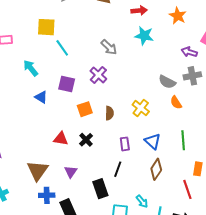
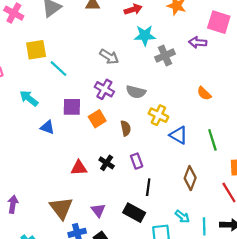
gray cross: (192, 76) -> (165, 56), moved
gray semicircle: (167, 82) -> (136, 92), moved
orange semicircle: (176, 103) -> (204, 93), moved
orange square: (85, 109) -> (97, 119), moved
blue triangle: (153, 141) -> (179, 135), moved
purple rectangle: (125, 144) -> (137, 161), moved
purple triangle: (71, 172) -> (98, 210), moved
black rectangle: (100, 189) -> (134, 213), turned -30

